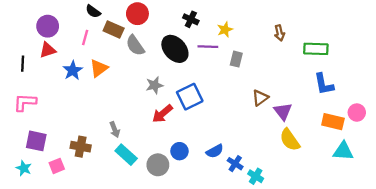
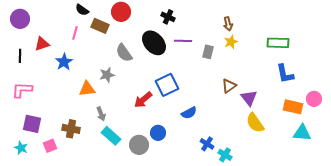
purple circle: (48, 26) -> (20, 19), moved
yellow star: (225, 30) -> (231, 42), moved
brown arrow: (279, 33) -> (228, 24), moved
gray semicircle: (135, 45) -> (124, 53), moved
orange triangle: (99, 68) -> (87, 89), moved, turned 30
gray star: (154, 85) -> (107, 75), moved
blue semicircle: (215, 151) -> (189, 113), moved

